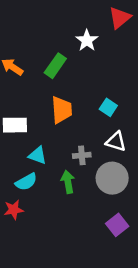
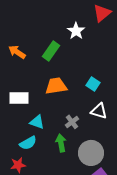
orange trapezoid: (62, 110) -> (56, 86), turned -95
gray cross: (82, 155) -> (72, 122), turned -32
gray circle: (112, 178) -> (91, 153), moved

